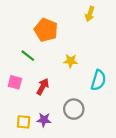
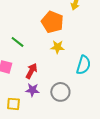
orange pentagon: (46, 30) -> (52, 22), moved
purple star: (44, 120) -> (32, 90), moved

